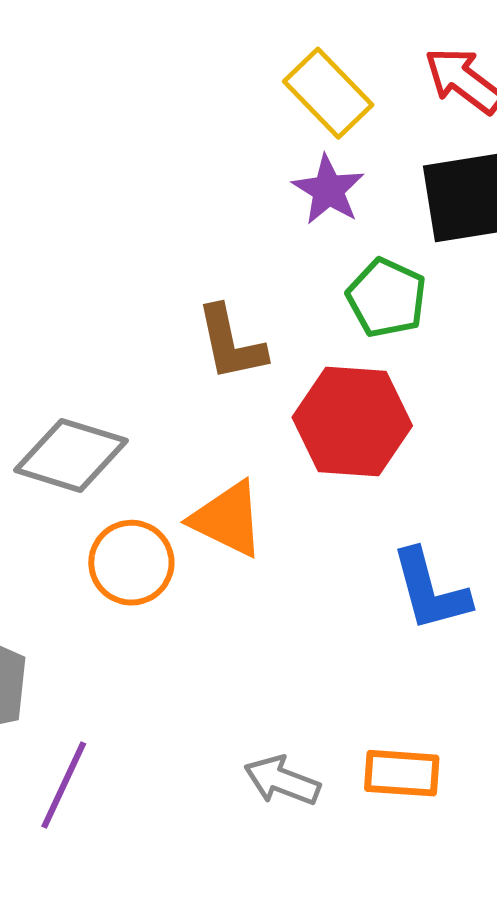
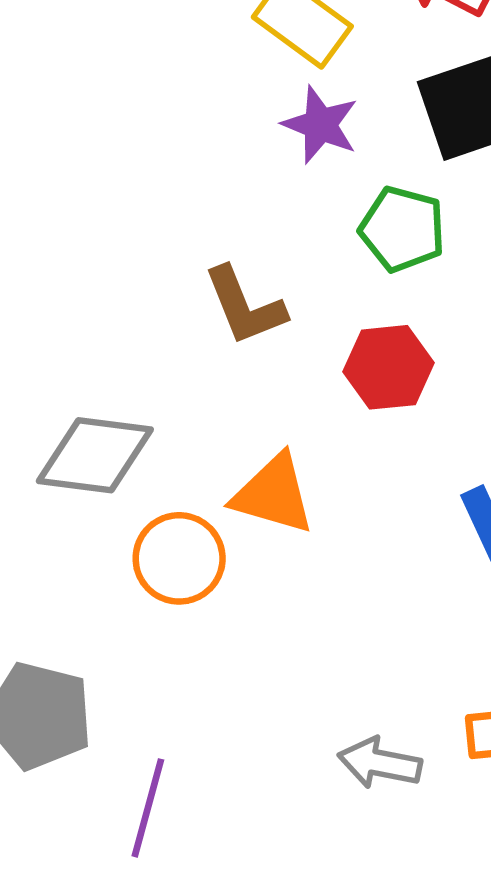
red hexagon: (352, 422) -> (388, 367), size x0.7

